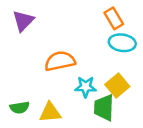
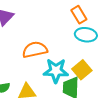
cyan star: (86, 87) -> (56, 71), size x1.4

